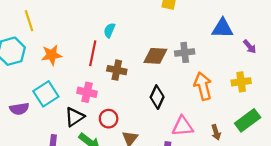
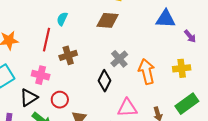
gray cross: (185, 52) -> (119, 59), moved, turned -36
brown diamond: (155, 56) -> (108, 20), moved
brown cross: (117, 70) -> (68, 55), turned -30

